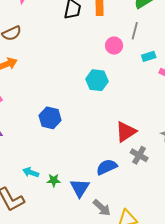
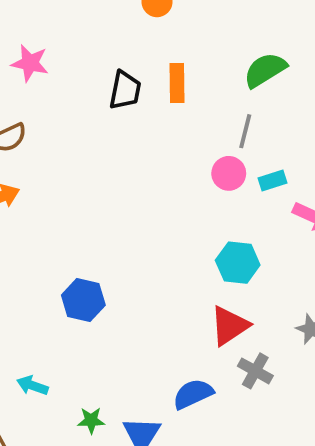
pink circle: (114, 46) -> (229, 173), moved
cyan hexagon: (97, 80) -> (238, 263), moved
cyan arrow: (31, 172) -> (32, 386), moved

